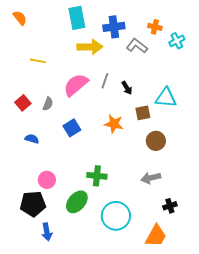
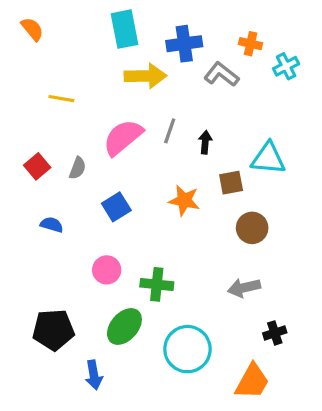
black arrow: (127, 88) -> (205, 142), turned -144
pink circle: (47, 180) -> (107, 270), moved
blue arrow: (47, 232) -> (94, 375), moved

